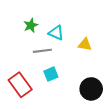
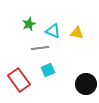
yellow triangle: (85, 44) -> (77, 33), moved

